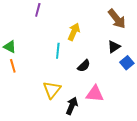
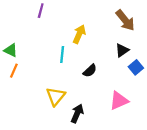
orange line: (13, 66) -> (14, 71), turned 40
pink triangle: (95, 94) -> (119, 101), moved, turned -30

